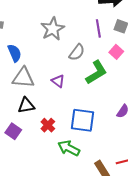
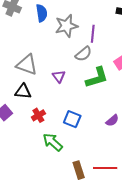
purple line: (98, 28) -> (93, 34), moved
blue semicircle: (15, 53) -> (42, 13), moved
blue square: (82, 120) -> (72, 119), size x0.7

